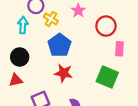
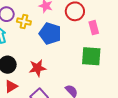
blue pentagon: (59, 45) -> (50, 34), moved
red star: (64, 73) -> (37, 68), moved

